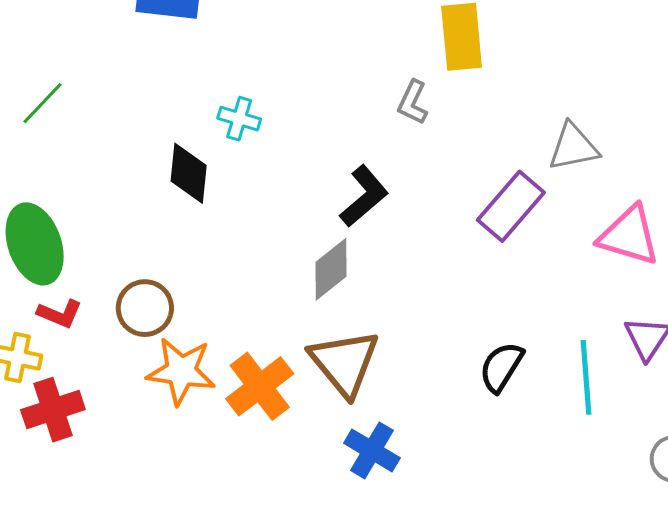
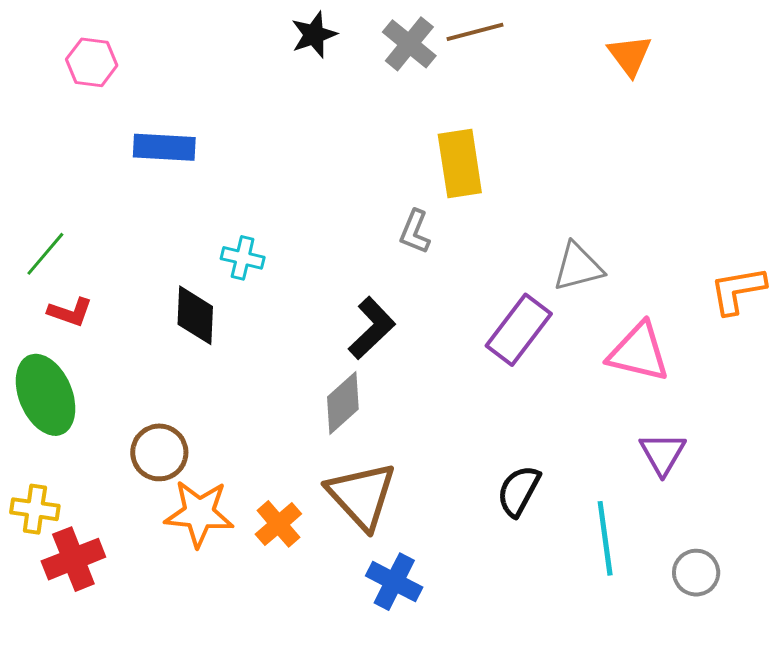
red L-shape: (60, 314) -> (70, 312), moved
cyan line: (586, 377) -> (605, 538), moved
orange cross: (260, 386) -> (278, 524), size x0.7

